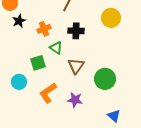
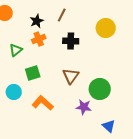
black star: (19, 21) -> (37, 21), moved
green triangle: (56, 48) -> (16, 50), moved, turned 48
orange L-shape: (48, 93) -> (43, 103), turned 75
purple star: (75, 100) -> (84, 107), moved

